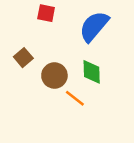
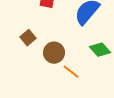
green diamond: (92, 72) -> (100, 50), moved, turned -40

